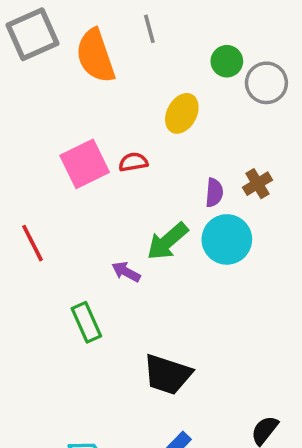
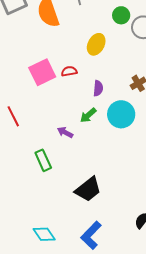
purple semicircle: (214, 193) -> (98, 88), moved
green arrow: (167, 241) -> (88, 115), size x0.7
black trapezoid: (167, 374) -> (88, 189), turned -56

